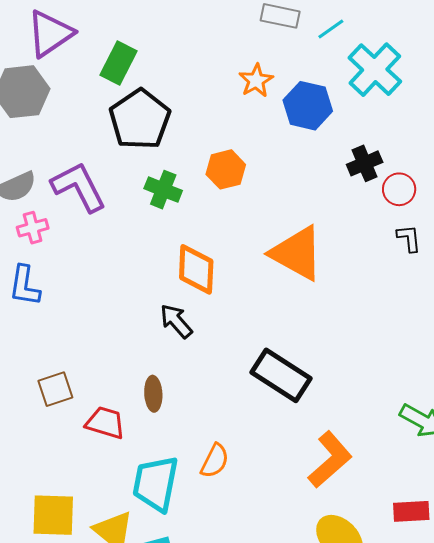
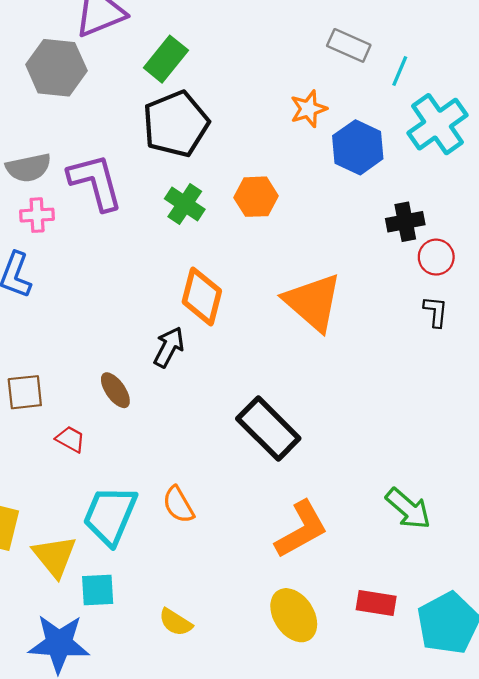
cyan line: (331, 29) -> (400, 71), turned -44
black arrow: (176, 321) -> (169, 347), turned 57
brown ellipse: (153, 394) -> (115, 390), moved, turned -44
red trapezoid: (105, 423) -> (70, 439), size x0.7
orange semicircle: (215, 461) -> (178, 505), turned 111

